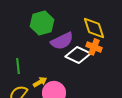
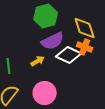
green hexagon: (42, 23) -> (46, 16), moved
yellow arrow: (40, 82) -> (38, 61), moved

